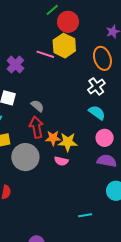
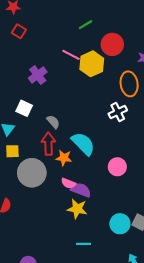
red circle: (68, 22) -> (112, 44), moved
pink line: (45, 54) -> (71, 55), moved
cyan semicircle: (97, 113) -> (83, 144), moved, size x1.4
yellow star: (68, 142) -> (77, 209), moved
purple semicircle: (107, 161) -> (81, 190), moved

